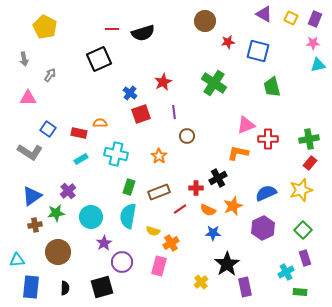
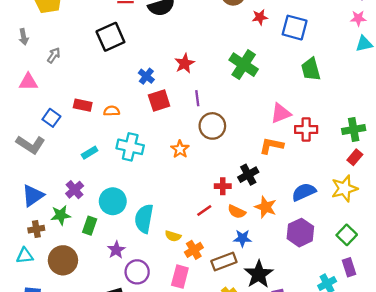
red rectangle: (79, 133) -> (83, 105), moved
brown circle: (187, 136) -> (212, 126), size x1.5
green rectangle: (129, 187) -> (90, 226), moved
brown rectangle: (159, 192) -> (224, 261), moved
orange star: (233, 206) -> (266, 207), turned -30
cyan circle: (91, 217) -> (113, 201), moved
cyan triangle: (17, 260) -> (25, 256), moved

